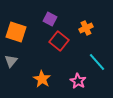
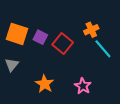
purple square: (50, 19) -> (40, 37), moved
cyan line: (97, 62) -> (103, 49), moved

